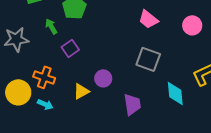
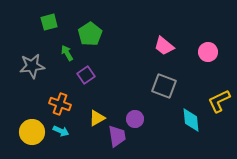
purple circle: (103, 78) -> (135, 119), moved
yellow circle: (18, 92) -> (32, 132), moved
purple trapezoid: (132, 104) -> (117, 136), moved

